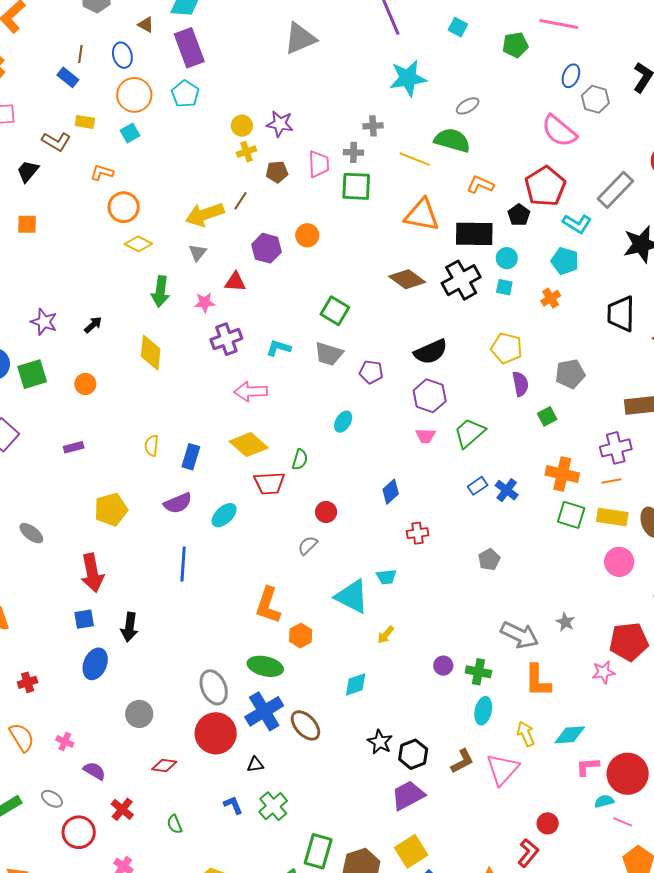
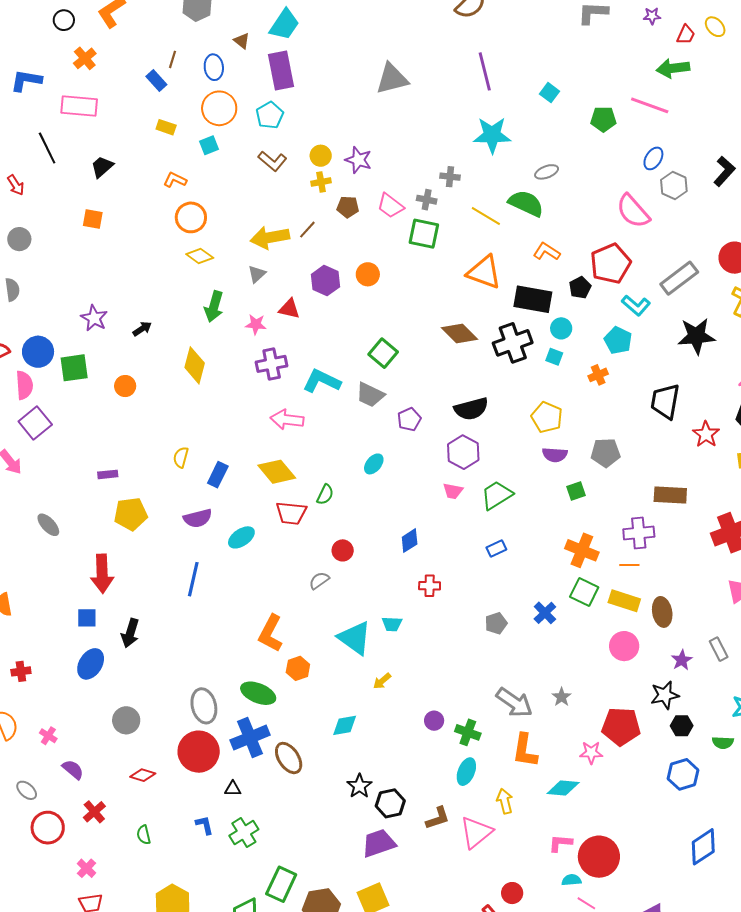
brown L-shape: (56, 142) -> (272, 161), moved
pink trapezoid: (319, 164) -> (390, 206), turned 120
cyan L-shape: (279, 348) -> (322, 381), size x1.5
purple pentagon: (371, 372) -> (409, 419), turned 30
purple semicircle: (520, 384) -> (555, 455), turned 95
purple rectangle: (74, 447) -> (108, 474), moved
blue cross: (507, 490) -> (545, 613), moved
cyan diamond: (570, 735) -> (563, 788), moved

